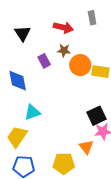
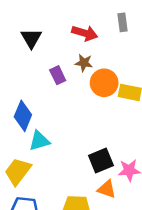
blue diamond: (18, 81) -> (23, 116), moved, turned 30
black square: (96, 116) -> (101, 160), moved
orange triangle: (86, 147) -> (107, 189), turned -35

